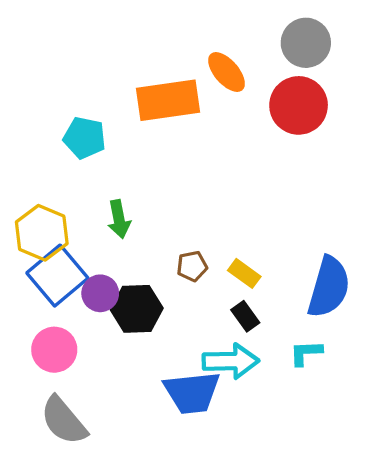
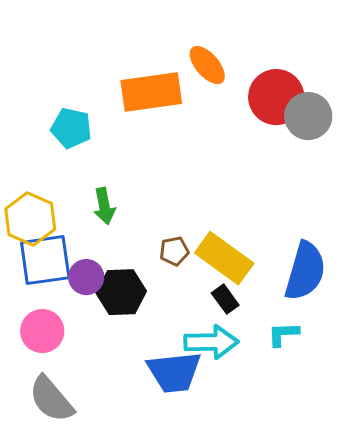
gray circle: (306, 43) -> (308, 116), moved
yellow rectangle: (244, 273) -> (224, 258), size x1.8
blue square: (57, 276) -> (45, 260), turned 32

